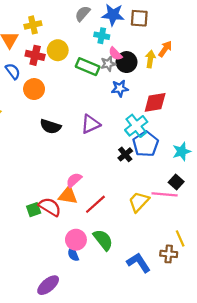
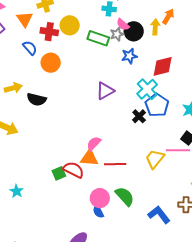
black semicircle: (50, 126) -> (37, 99), moved
red line: (95, 204) -> (115, 164), turned 45

